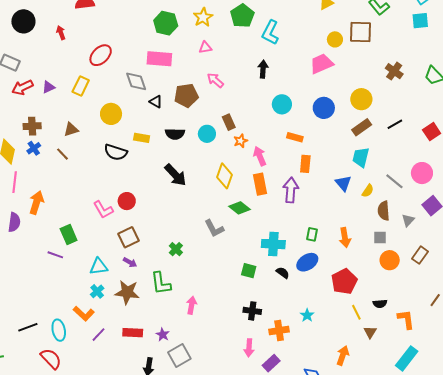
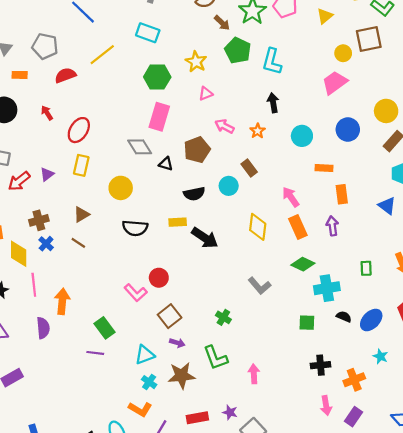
red ellipse: (101, 55) -> (79, 130), moved
pink rectangle: (159, 59) -> (159, 117), turned -65
yellow rectangle: (142, 138) -> (178, 222), moved
orange star: (241, 141) -> (258, 131), moved
purple arrow: (291, 190) -> (332, 226), size x0.7
green diamond: (240, 208) -> (303, 264), moved
blue ellipse: (307, 262) -> (371, 320), moved

